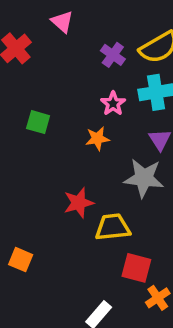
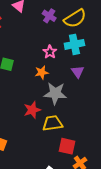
purple cross: (113, 55) -> (49, 16), moved
gray star: (144, 178) -> (55, 93), moved

